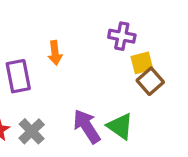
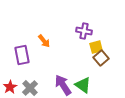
orange arrow: (55, 53) -> (44, 41), turned -32

